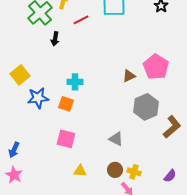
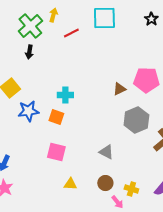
black arrow: (55, 39) -> (29, 52), moved
pink pentagon: (156, 67) -> (146, 80), turned -30
yellow cross: (134, 172) -> (131, 189), moved

